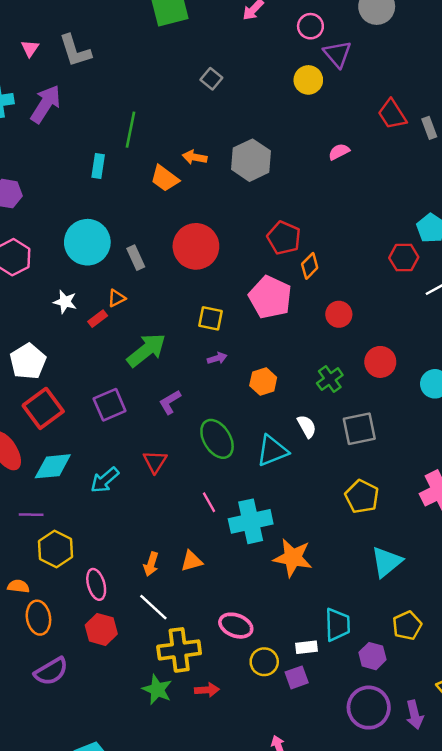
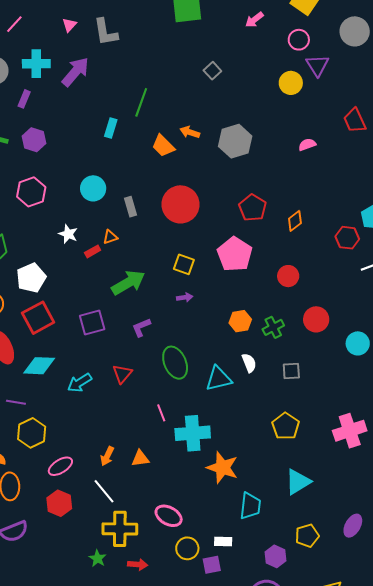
cyan circle: (87, 242) -> (93, 188), size x0.7
orange diamond: (310, 266) -> (295, 221), moved
orange hexagon: (263, 382) -> (240, 321), moved
gray square: (359, 429) -> (291, 371), size x0.7
pink ellipse: (96, 584) -> (60, 466), turned 65
cyan trapezoid: (337, 625) -> (250, 506), moved
green star: (157, 690) -> (98, 558), size x0.7

